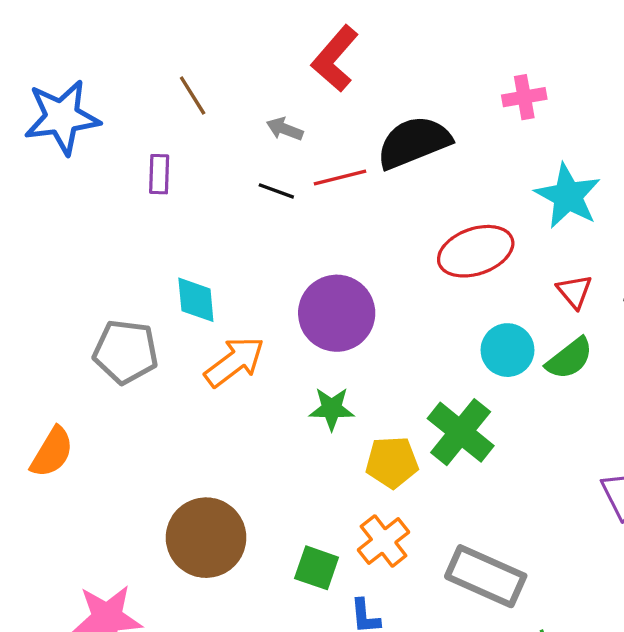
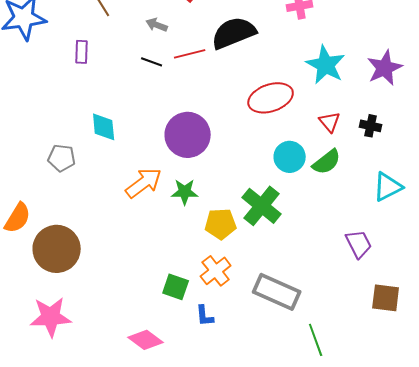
gray pentagon: (126, 352) -> (62, 158), size x0.7
orange arrow: (234, 362) -> (144, 183), moved
brown circle: (206, 538) -> (57, 249), moved

